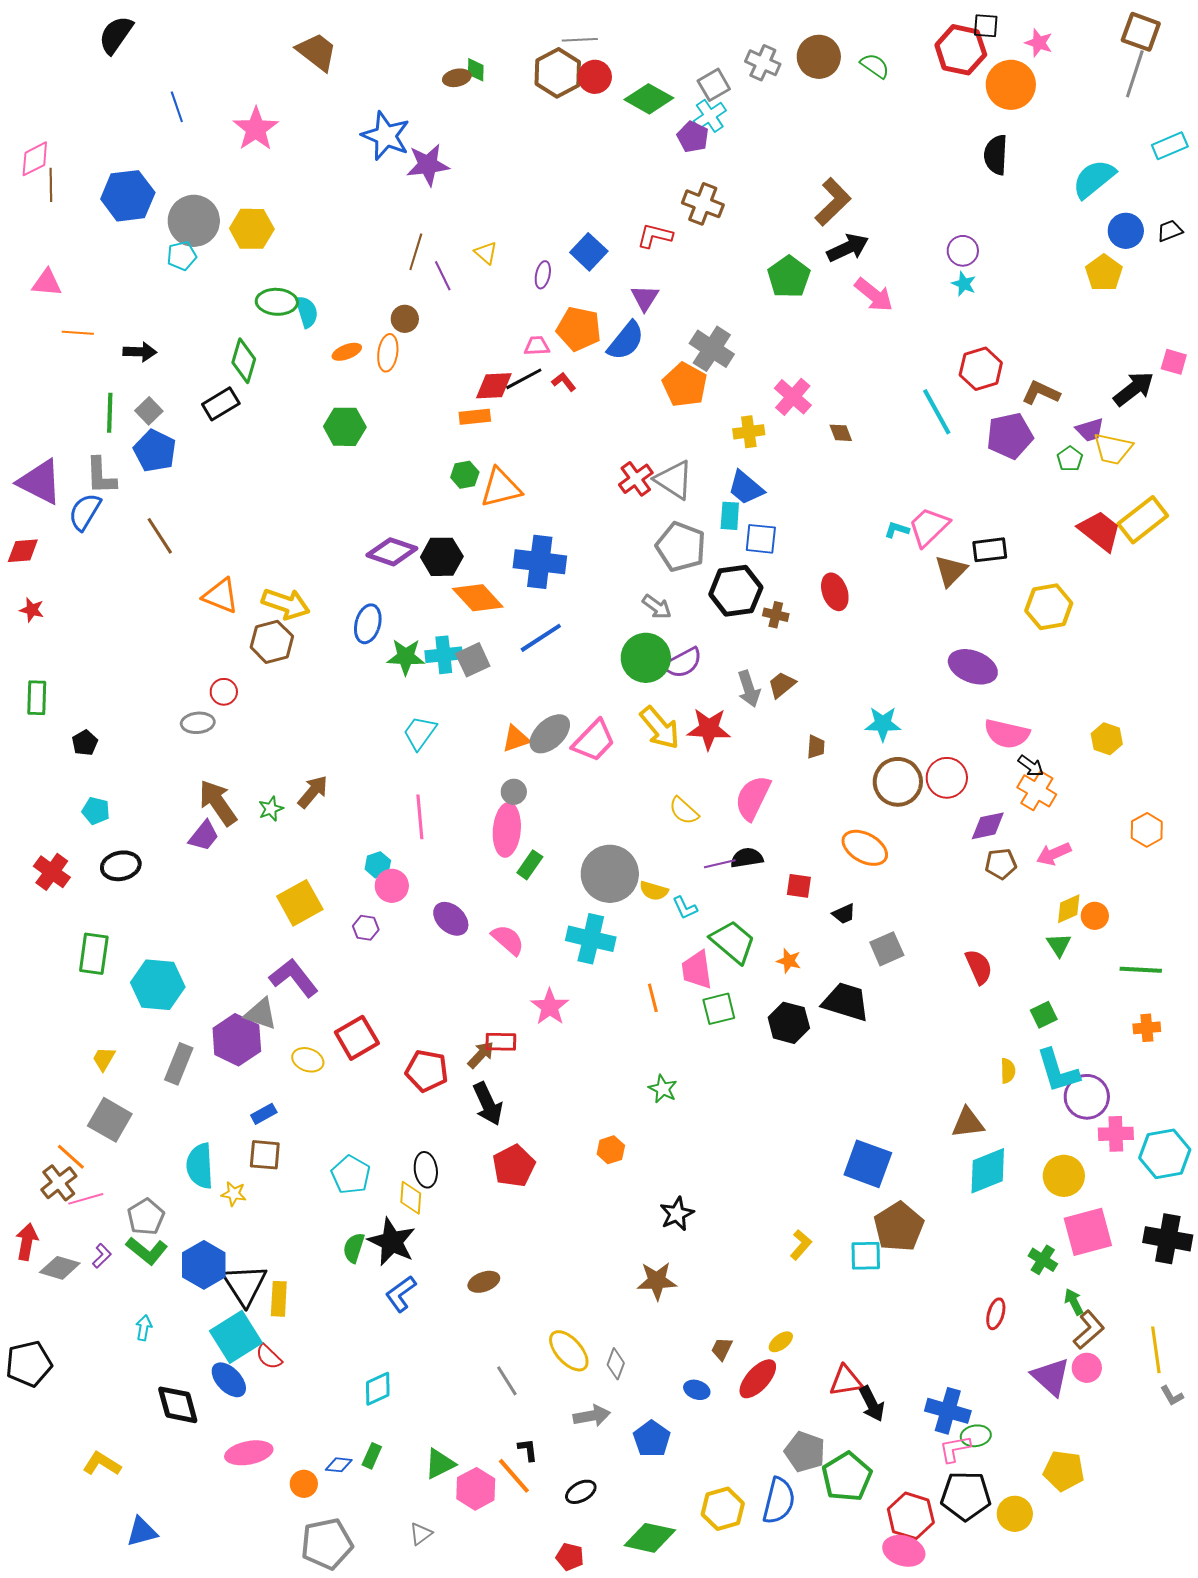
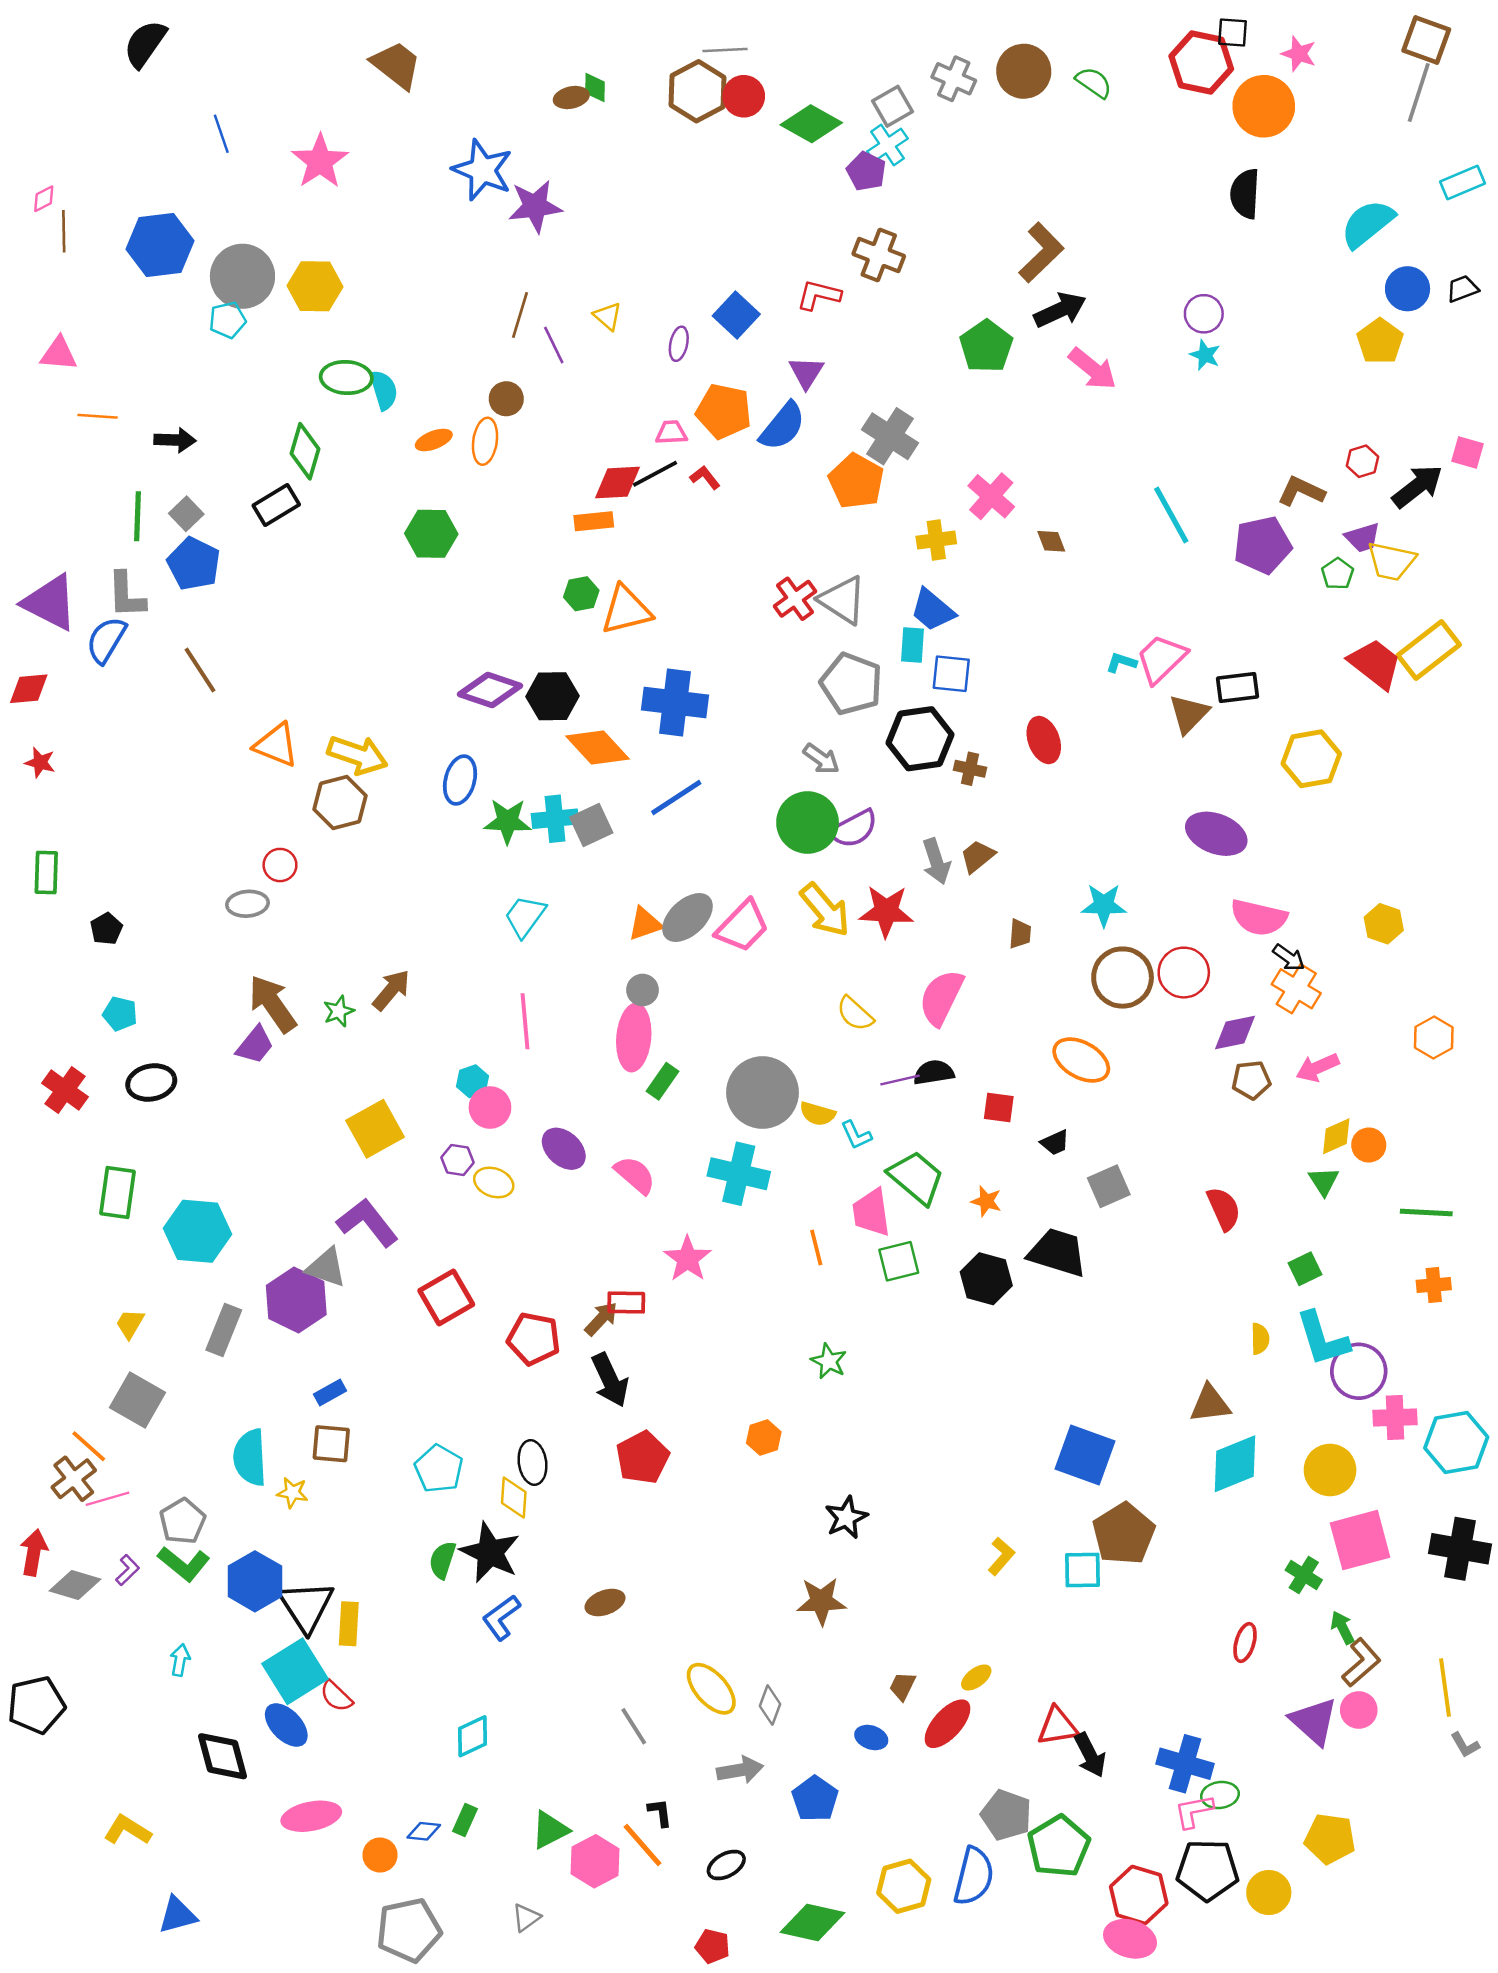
pink diamond: (35, 159) -> (44, 199), size x0.6
red hexagon: (981, 369) -> (1362, 461), moved, size x0.6
yellow ellipse: (308, 1060) -> (494, 1182), moved

